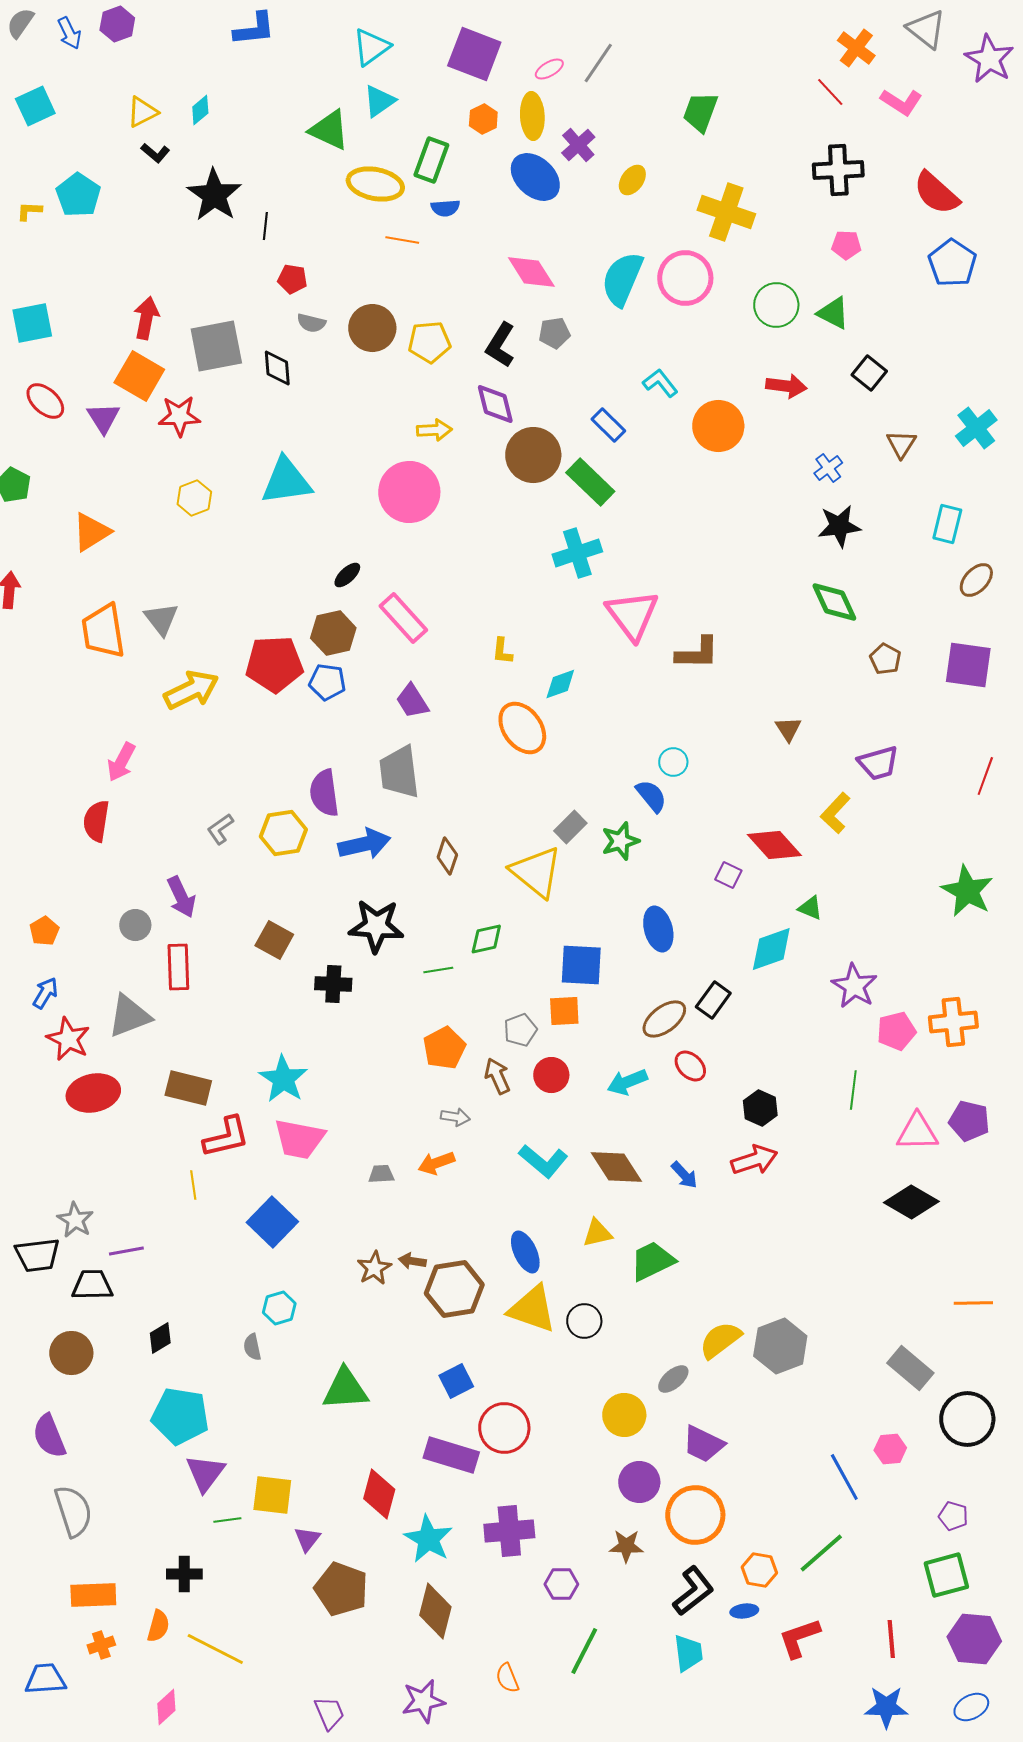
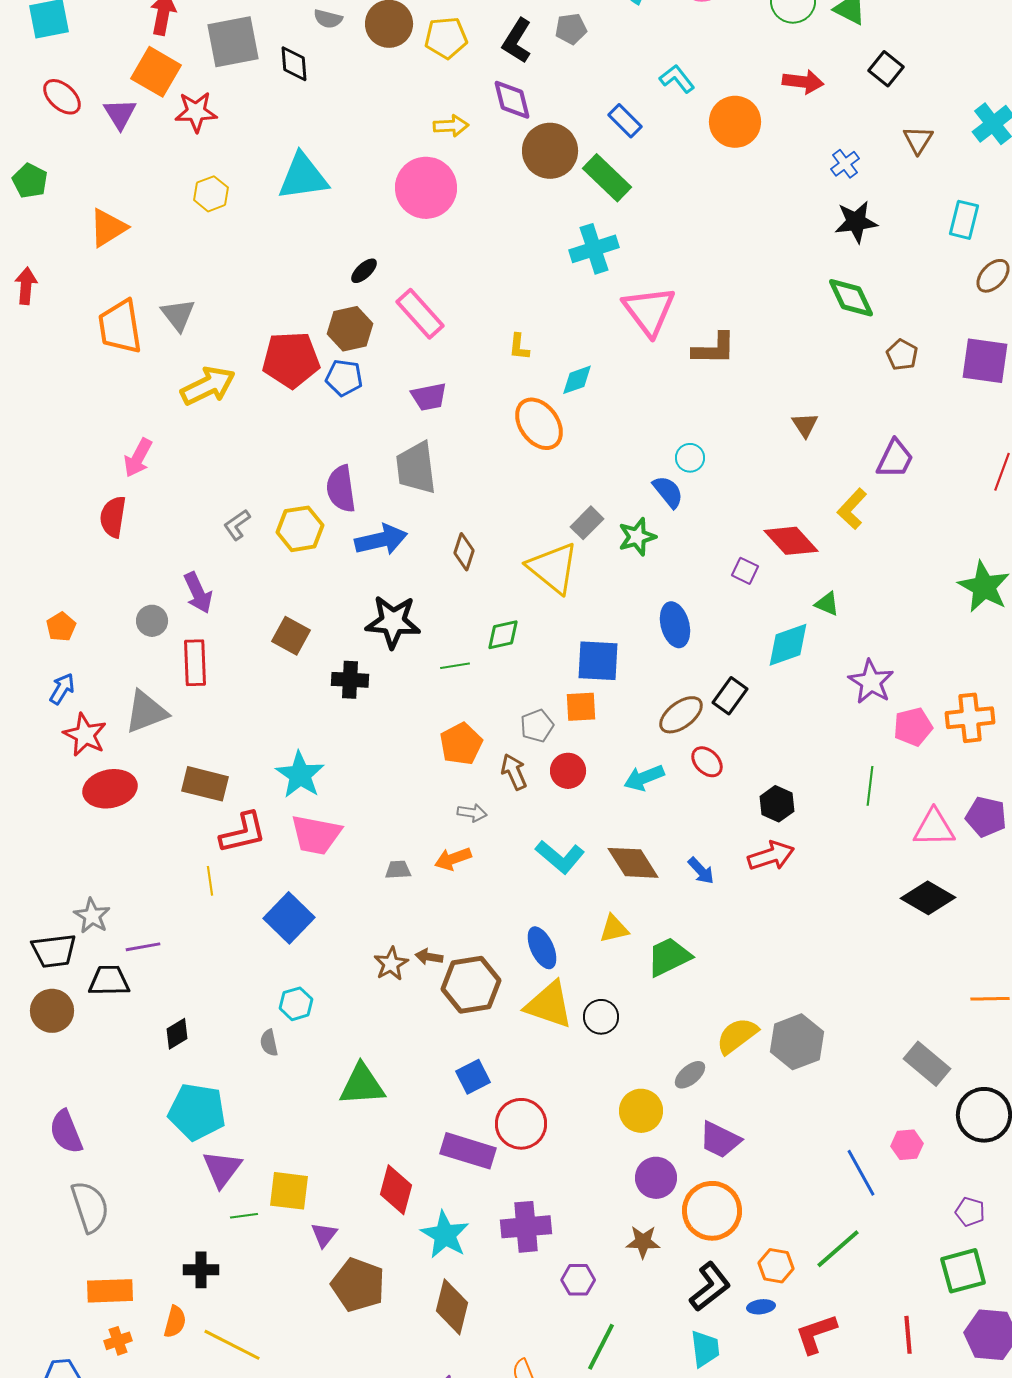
purple trapezoid: (412, 701) -> (429, 397), turned -69
purple trapezoid: (878, 763) -> (895, 459), turned -48
brown circle: (71, 1353) -> (52, 1011), moved

